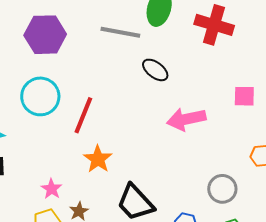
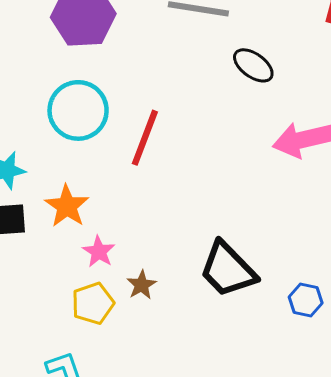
orange star: (98, 159) -> (67, 206), moved

